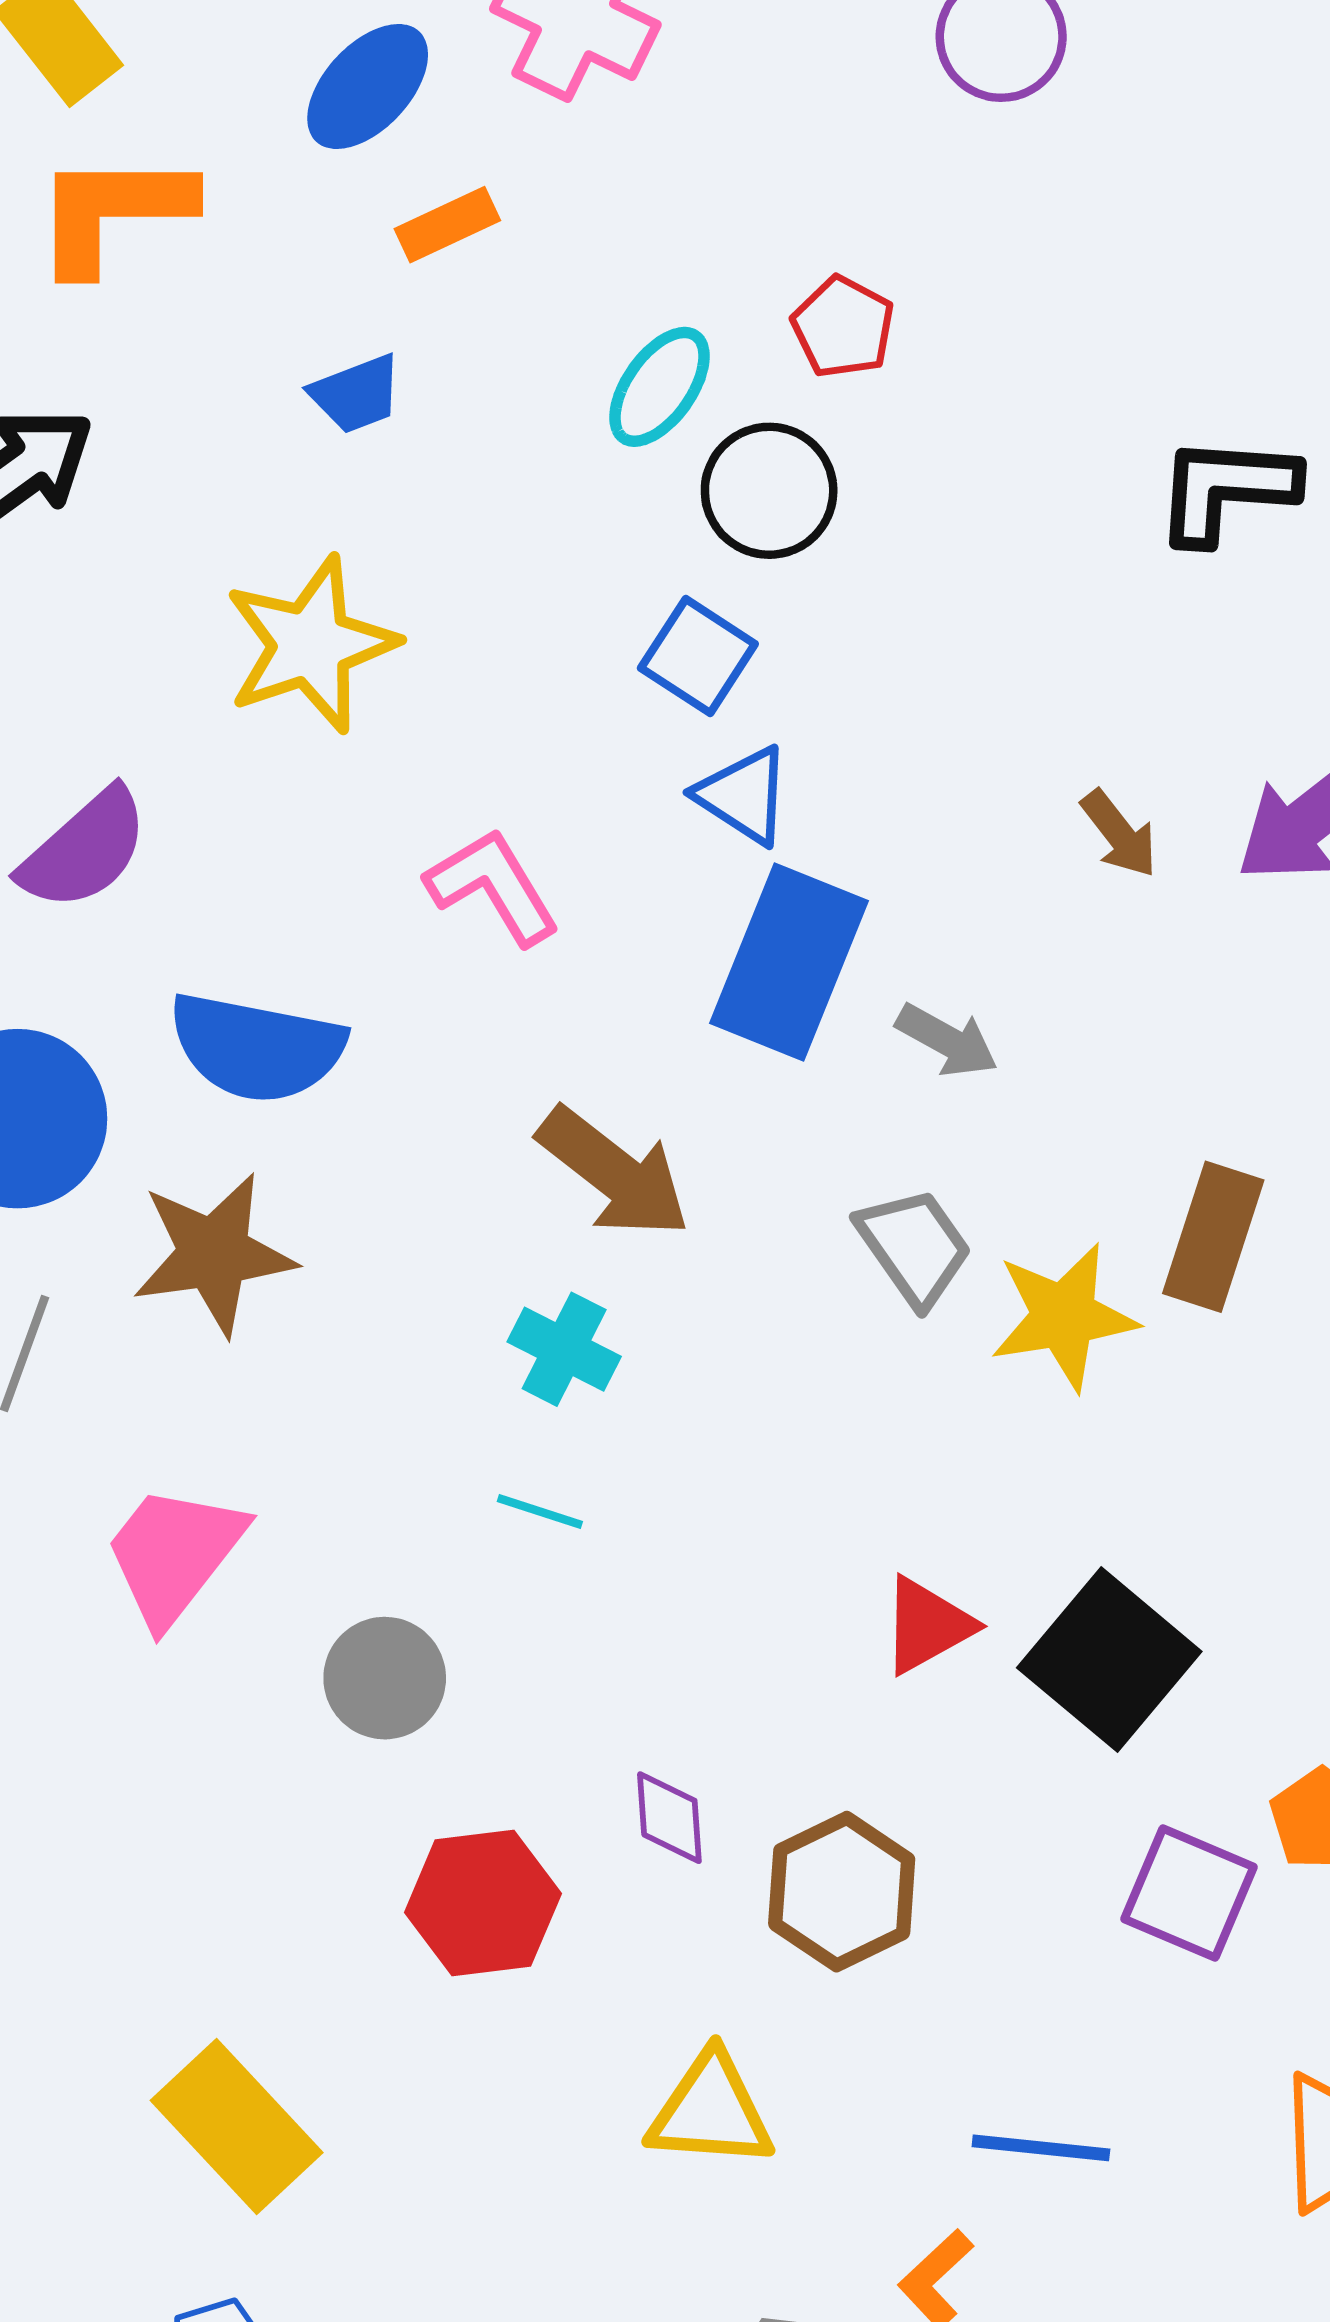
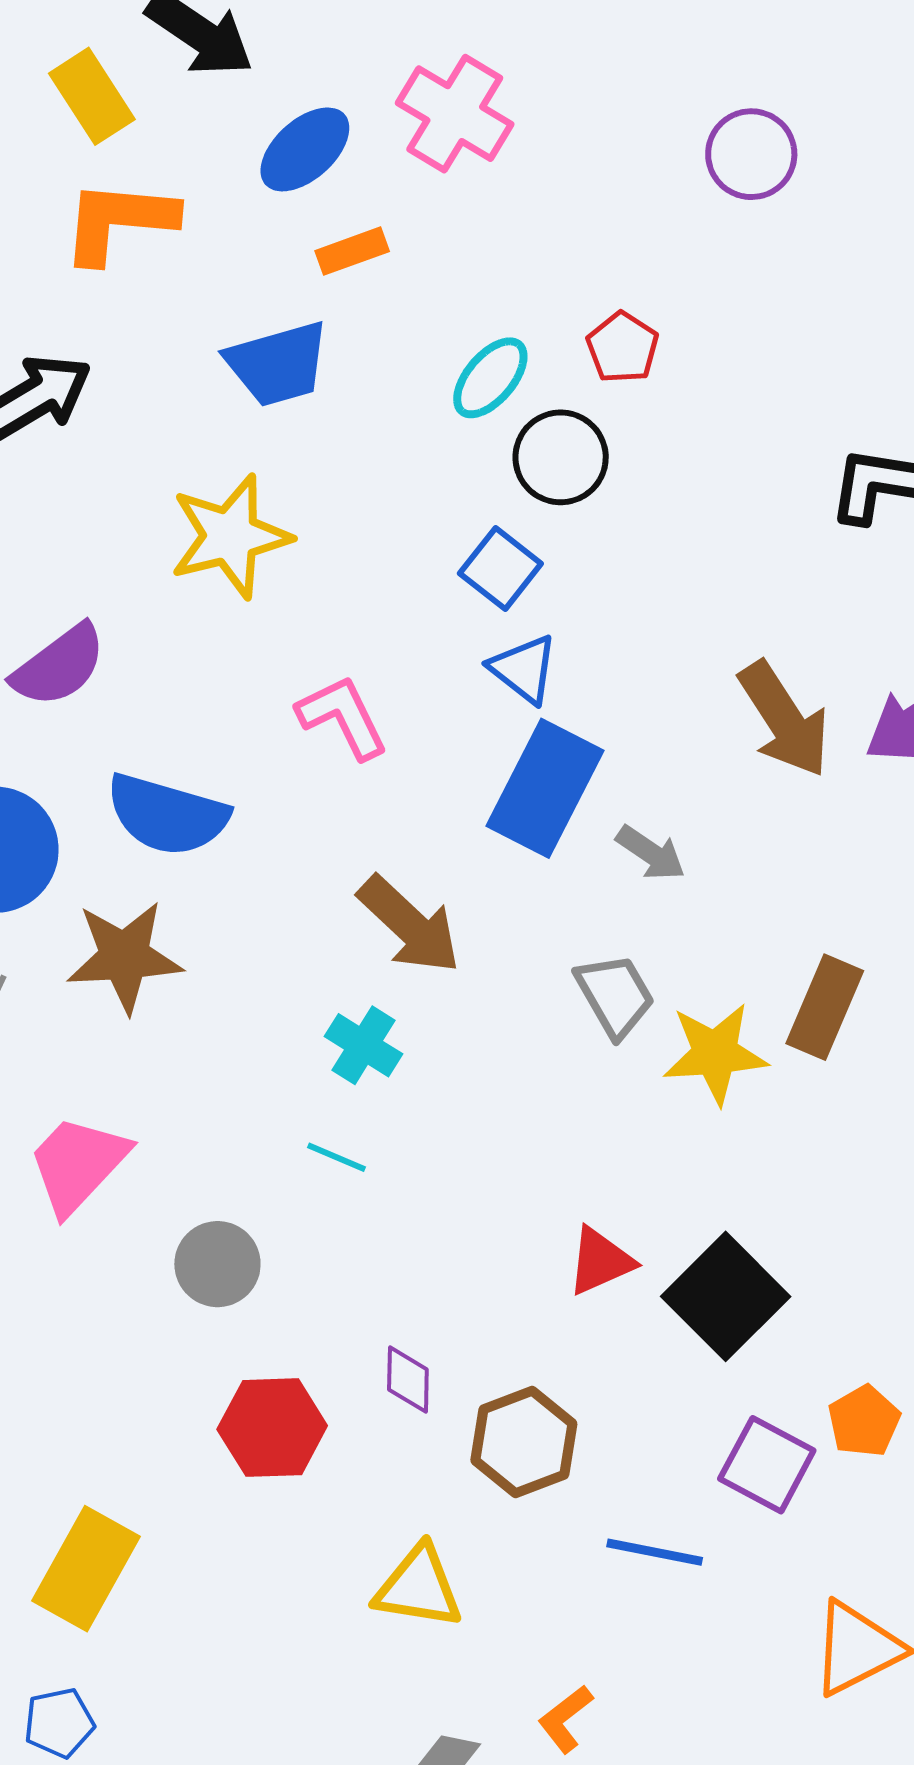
blue trapezoid: (356, 394) -> (278, 364), size x1.6
brown arrow: (1119, 834) -> (784, 719), size x1.8
yellow rectangle: (237, 2127) -> (86, 1569), turned 67
blue line: (1041, 2148) -> (655, 1552), moved

